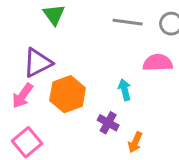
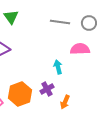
orange hexagon: (68, 94) -> (20, 94), moved
purple cross: (108, 123) -> (47, 89), turned 32

